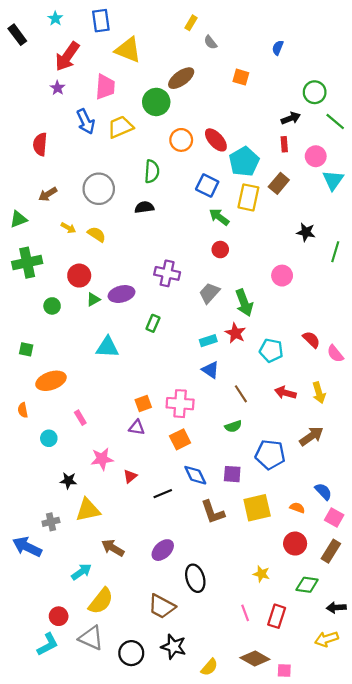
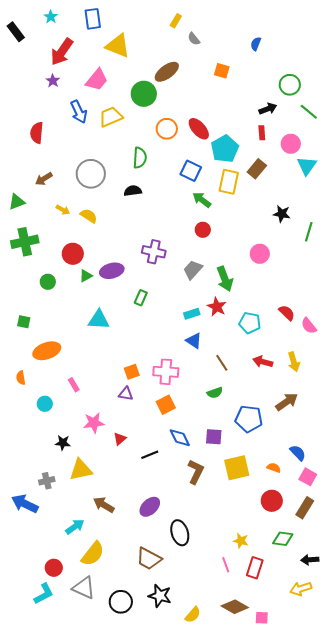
pink trapezoid: (105, 87) -> (97, 80), turned 35
brown L-shape: (213, 512) -> (196, 472), turned -135
yellow star: (261, 574) -> (241, 541), moved

